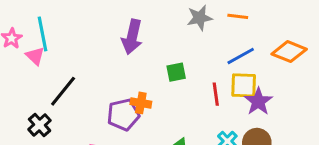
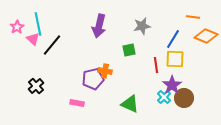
orange line: (238, 16) -> (193, 17), moved
gray star: (200, 18) -> (142, 26), moved
blue line: (241, 56) -> (173, 39), turned -30
black line: (63, 91) -> (52, 45), moved
purple star: (258, 101) -> (172, 85), moved

